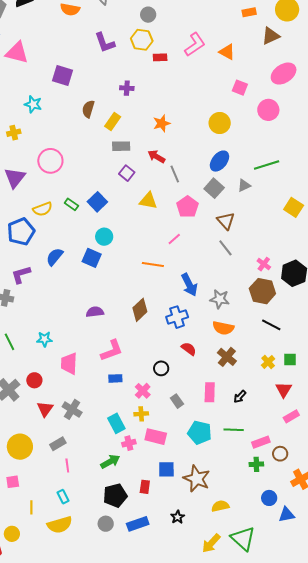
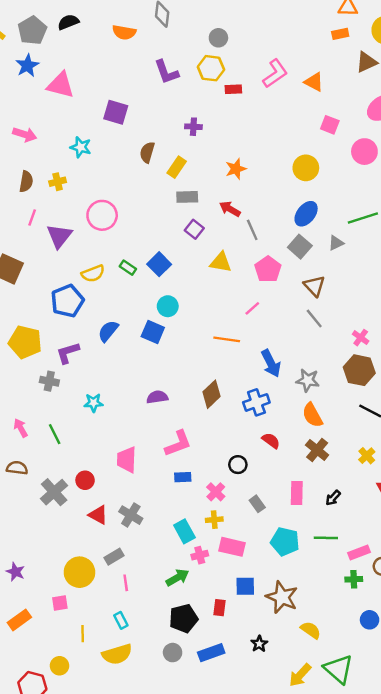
orange semicircle: (223, 328) -> (312, 415), turned 50
cyan star: (44, 339) -> (93, 403), moved
red triangle: (45, 409) -> (98, 515), turned -36
yellow circle: (20, 447) -> (79, 572), moved
yellow semicircle: (220, 506) -> (311, 630), turned 48

